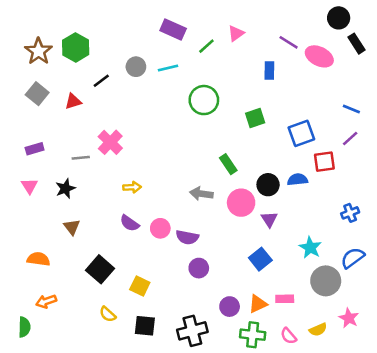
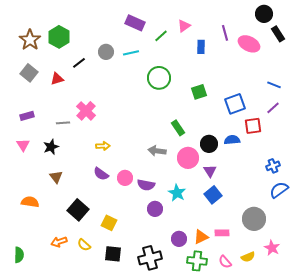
purple line: (289, 42) -> (225, 33), turned 42
blue rectangle: (269, 71) -> (201, 47), moved
cyan star: (310, 248) -> (177, 193), moved
blue semicircle: (353, 258) -> (279, 190), moved
blue square: (260, 259) -> (213, 195), moved
orange arrow: (46, 301) -> (59, 242), moved

